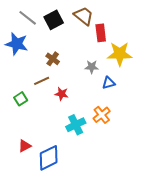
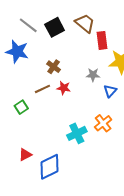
blue triangle: (109, 83) -> (110, 91), turned -32
red star: (62, 94) -> (64, 88), moved

